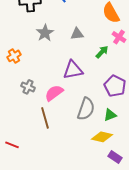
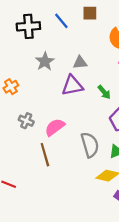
green arrow: (102, 52) -> (104, 92), moved, turned 96
purple triangle: (73, 70) -> (72, 86), moved
gray semicircle: (86, 109) -> (90, 145), turned -35

